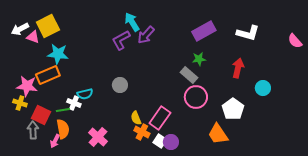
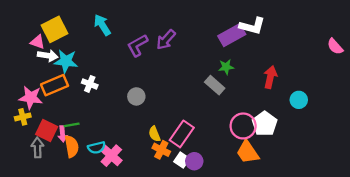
cyan arrow: (132, 22) -> (102, 25), moved
white arrow: (20, 29) -> (48, 56), moved, turned -144
white L-shape: (248, 33) -> (252, 26), moved
cyan semicircle: (85, 94) -> (97, 148), moved
pink circle: (196, 97) -> (243, 126), moved
yellow cross: (20, 103) -> (23, 117), turned -32
white cross: (74, 103) -> (90, 84), moved
pink arrow: (55, 141) -> (62, 134), moved, turned -32

